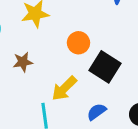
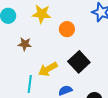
orange circle: (78, 43) -> (67, 29), moved

